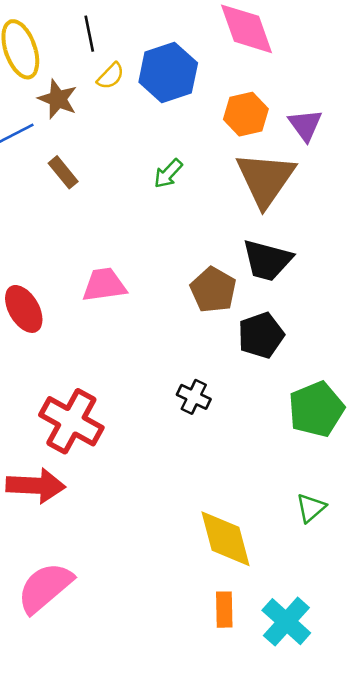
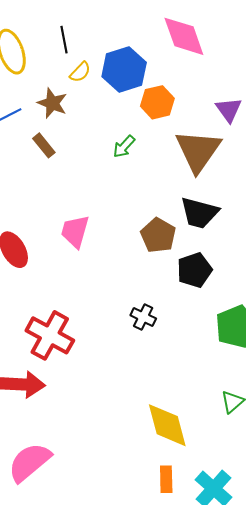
brown star: (58, 99) -> (52, 103), moved
orange hexagon: (246, 114) -> (157, 102), moved
pink trapezoid: (104, 285) -> (75, 231), turned -66

